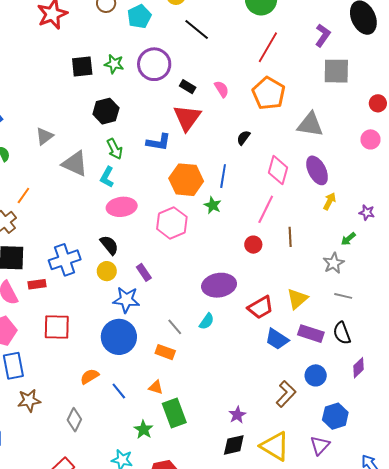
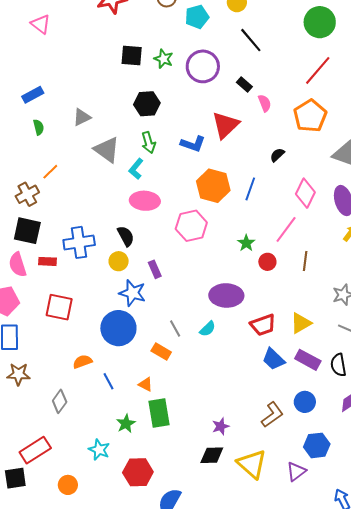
black rectangle: (188, 87) -> (244, 85), moved
green star: (213, 205) -> (246, 243), moved

